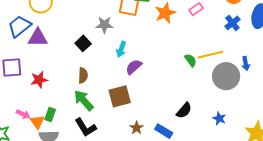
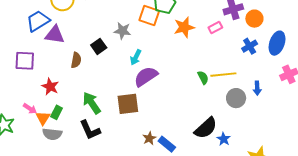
purple semicircle: (134, 67) -> (146, 77), size x1.4
brown semicircle: (83, 75) -> (76, 60), moved
gray circle: (226, 76) -> (236, 98), size x0.7
red star: (39, 80) -> (50, 87), moved, turned 30
black semicircle: (184, 110) -> (206, 128), moved, size x1.4
brown star: (137, 128) -> (149, 138), moved

